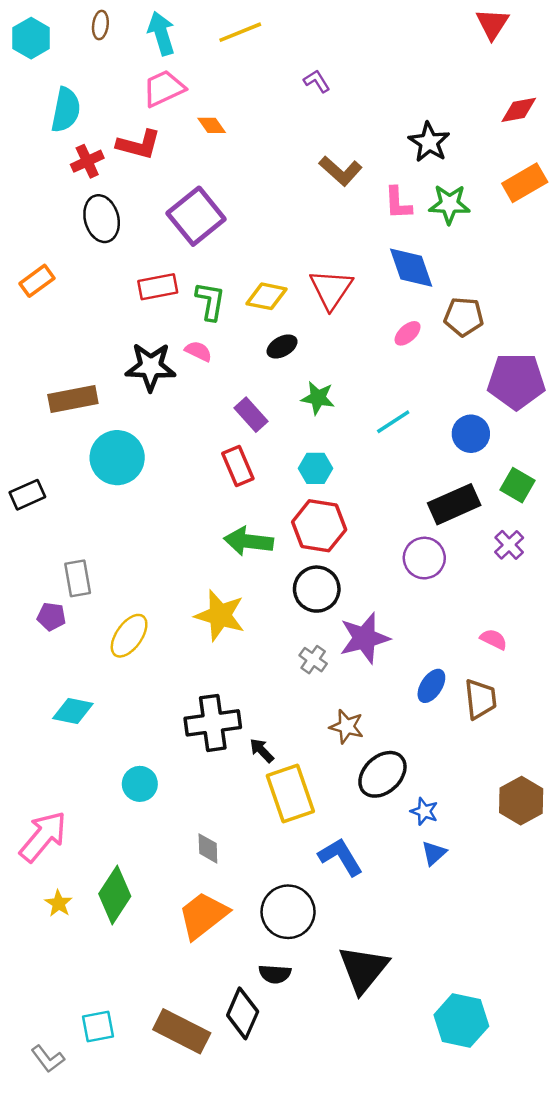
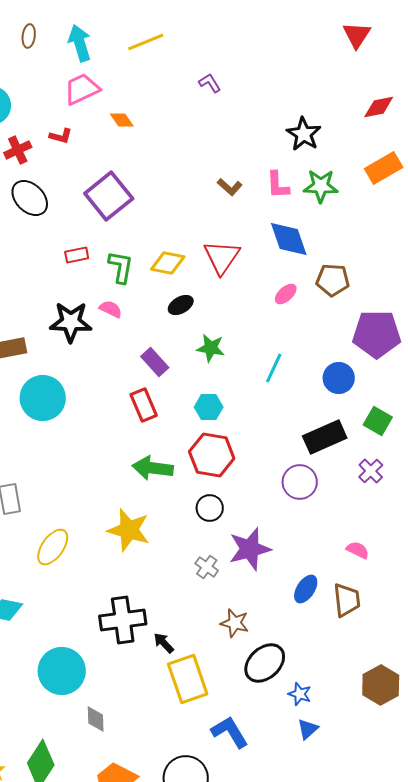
red L-shape: (139, 145) -> (61, 136), size x0.6
brown L-shape: (341, 171) -> (230, 187), moved, size x0.7
black ellipse: (102, 219) -> (30, 198), turned -30
red rectangle: (158, 287) -> (77, 255), size x0.7
cyan line: (393, 422) -> (274, 368), turned -32
black circle: (317, 589) -> (210, 508), size x0.7
cyan circle: (140, 784) -> (62, 671), size x1.6
gray diamond: (208, 848) -> (96, 719), moved

